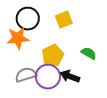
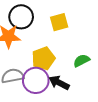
green semicircle: (89, 53) -> (82, 61), turned -63

